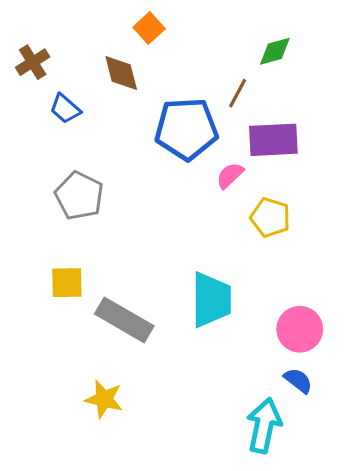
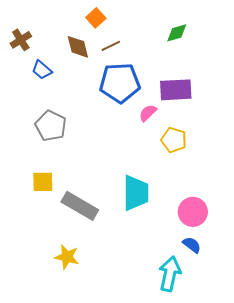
brown line: (238, 93) -> (111, 46), moved, turned 36

